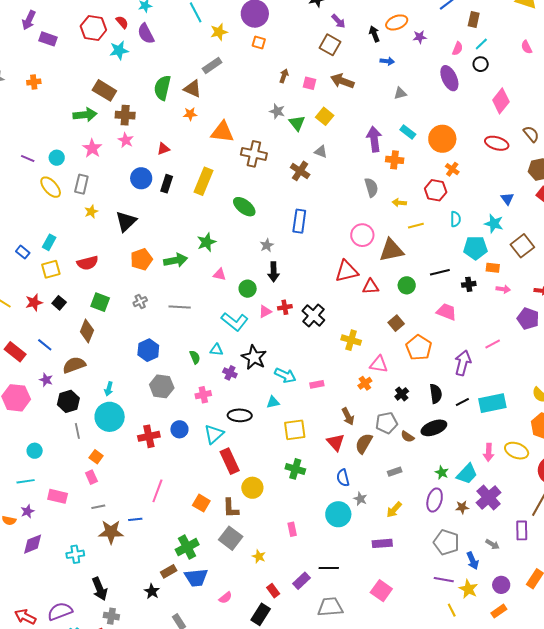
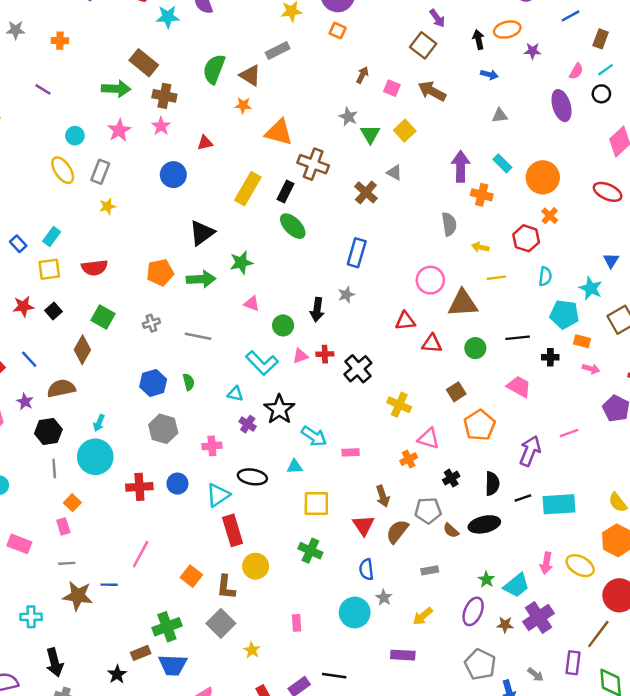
purple line: (28, 159) -> (43, 89), moved
black rectangle: (167, 184) -> (286, 191), moved
black triangle: (126, 221) -> (202, 233), moved
gray star: (267, 245) -> (346, 295), moved
red triangle: (347, 271) -> (405, 321), size x0.7
green semicircle: (195, 357) -> (189, 382), moved

